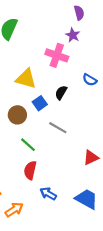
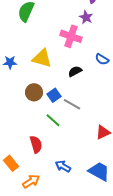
black semicircle: (61, 93) -> (75, 71), turned 32
blue square: (40, 103) -> (54, 95), moved
green line: (28, 145) -> (53, 120), moved
red semicircle: (30, 170) -> (36, 144), moved, turned 150

